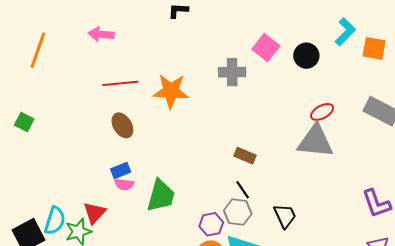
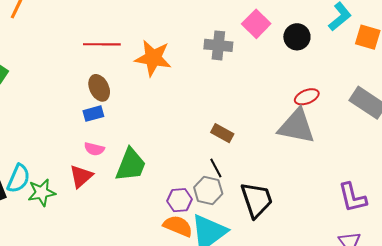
blue rectangle: (121, 171) -> (93, 114), moved
red triangle: (95, 213) -> (81, 176), moved
black trapezoid: (285, 216) -> (257, 200), size x1.4

